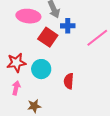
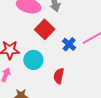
blue cross: (68, 26) -> (69, 44), moved, turned 32

